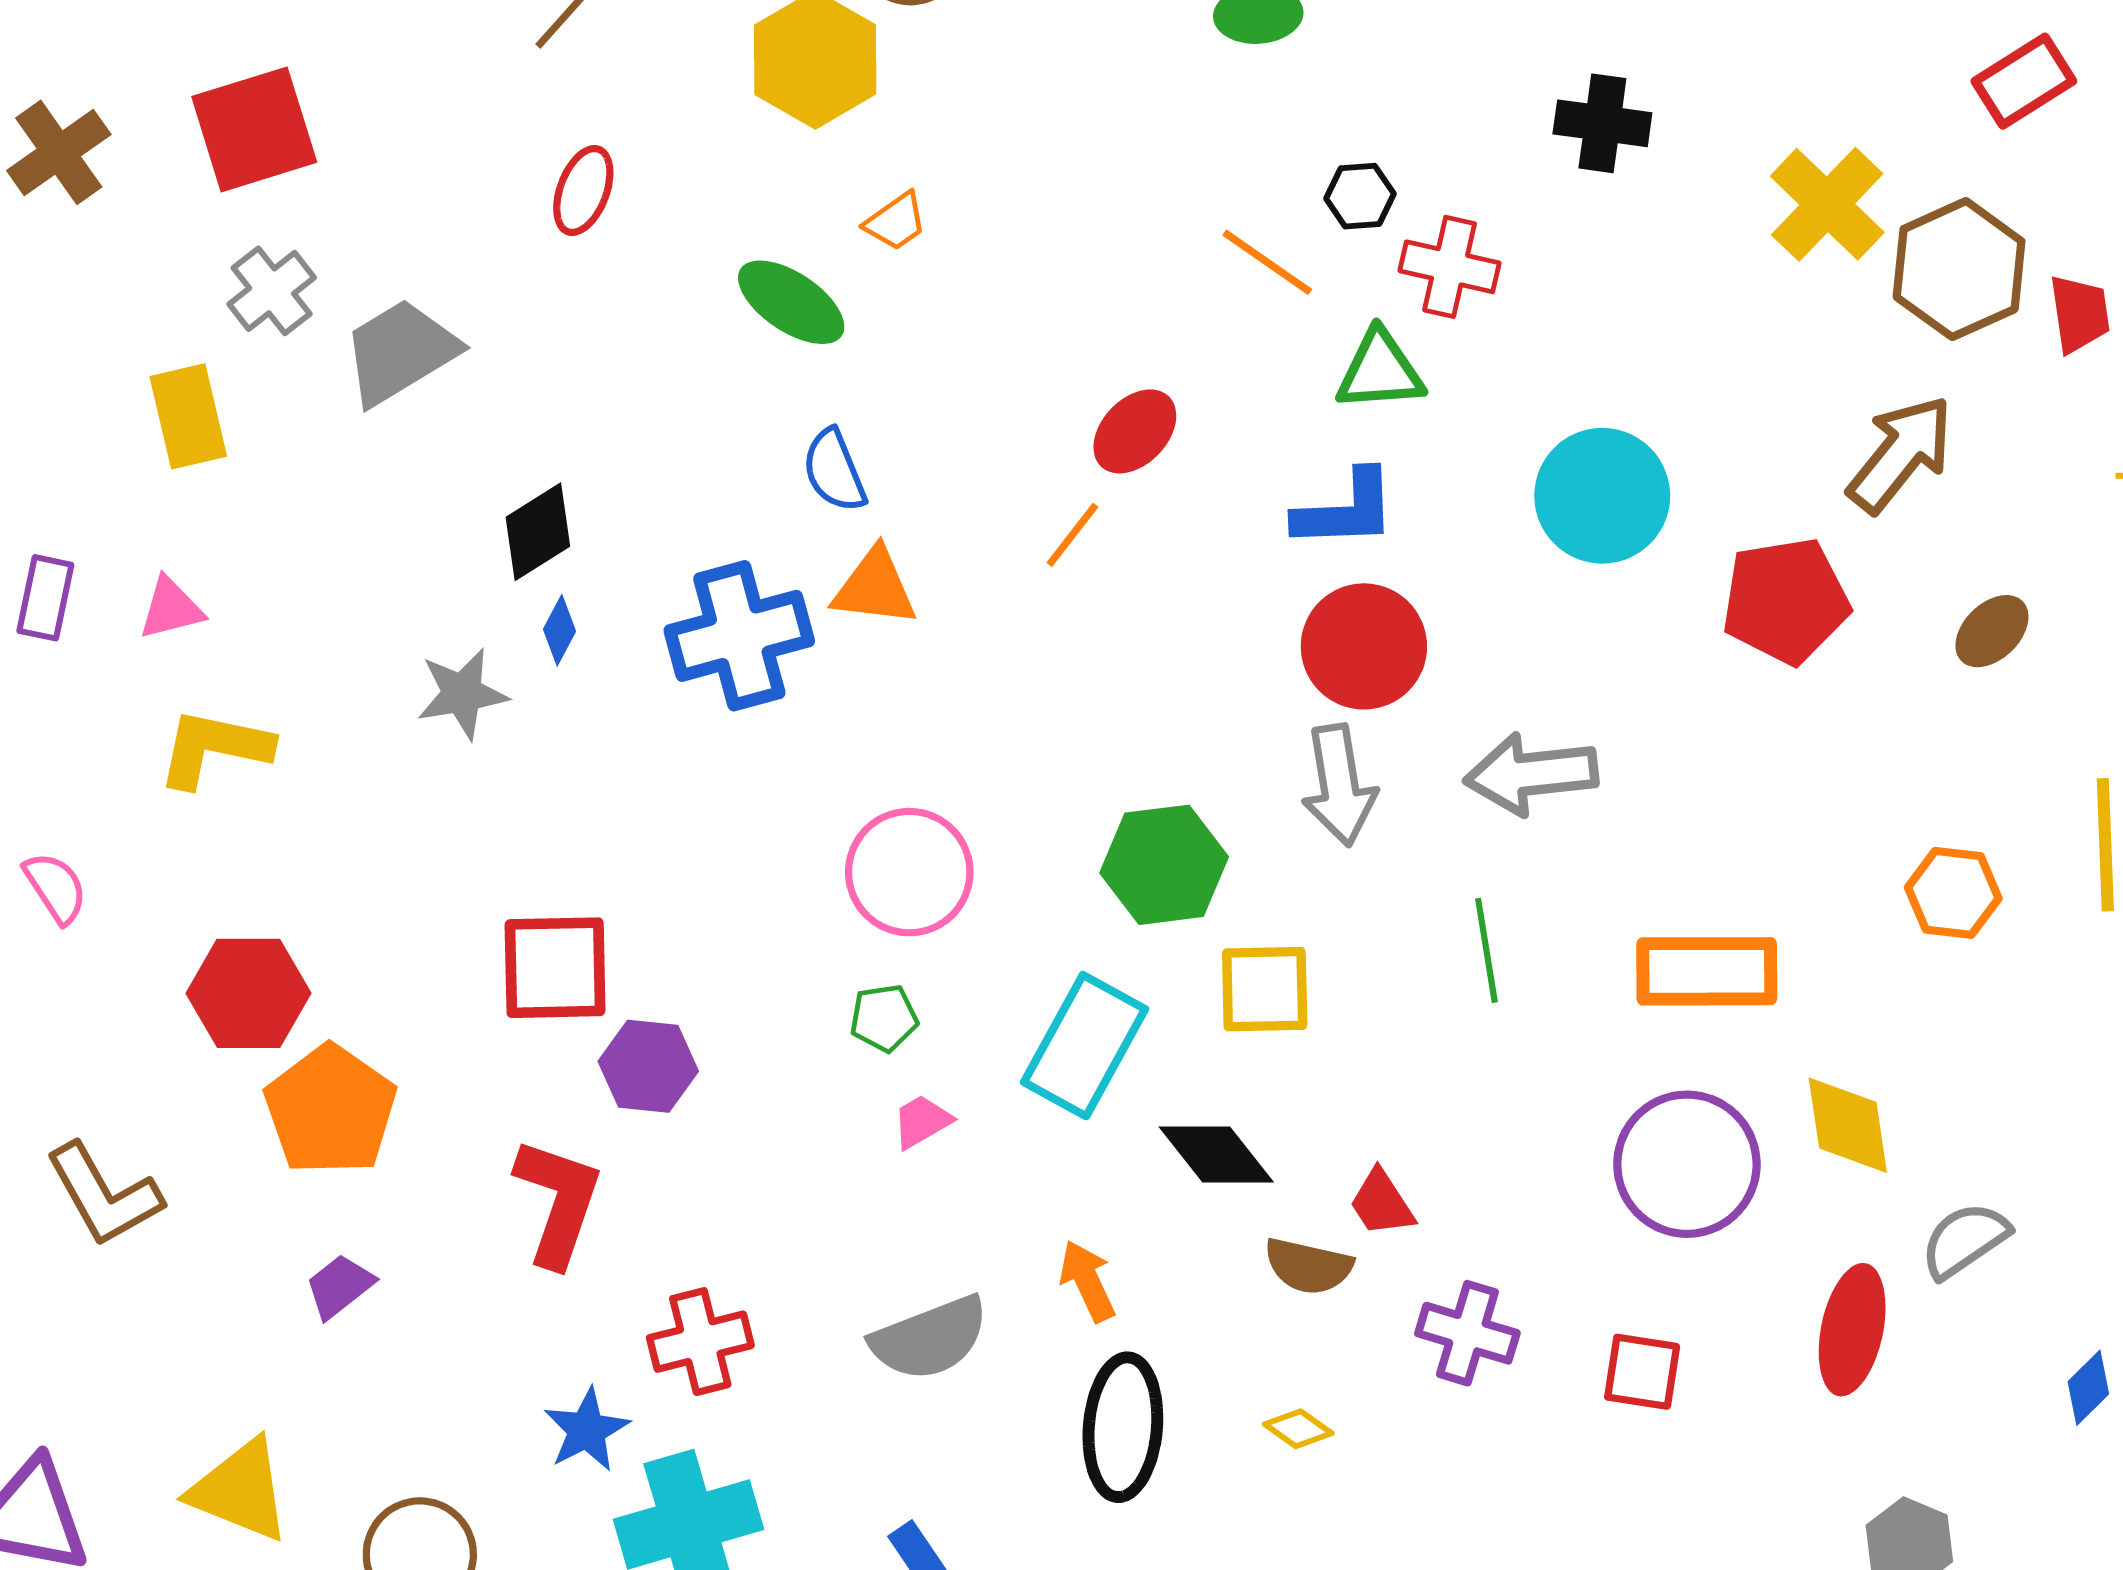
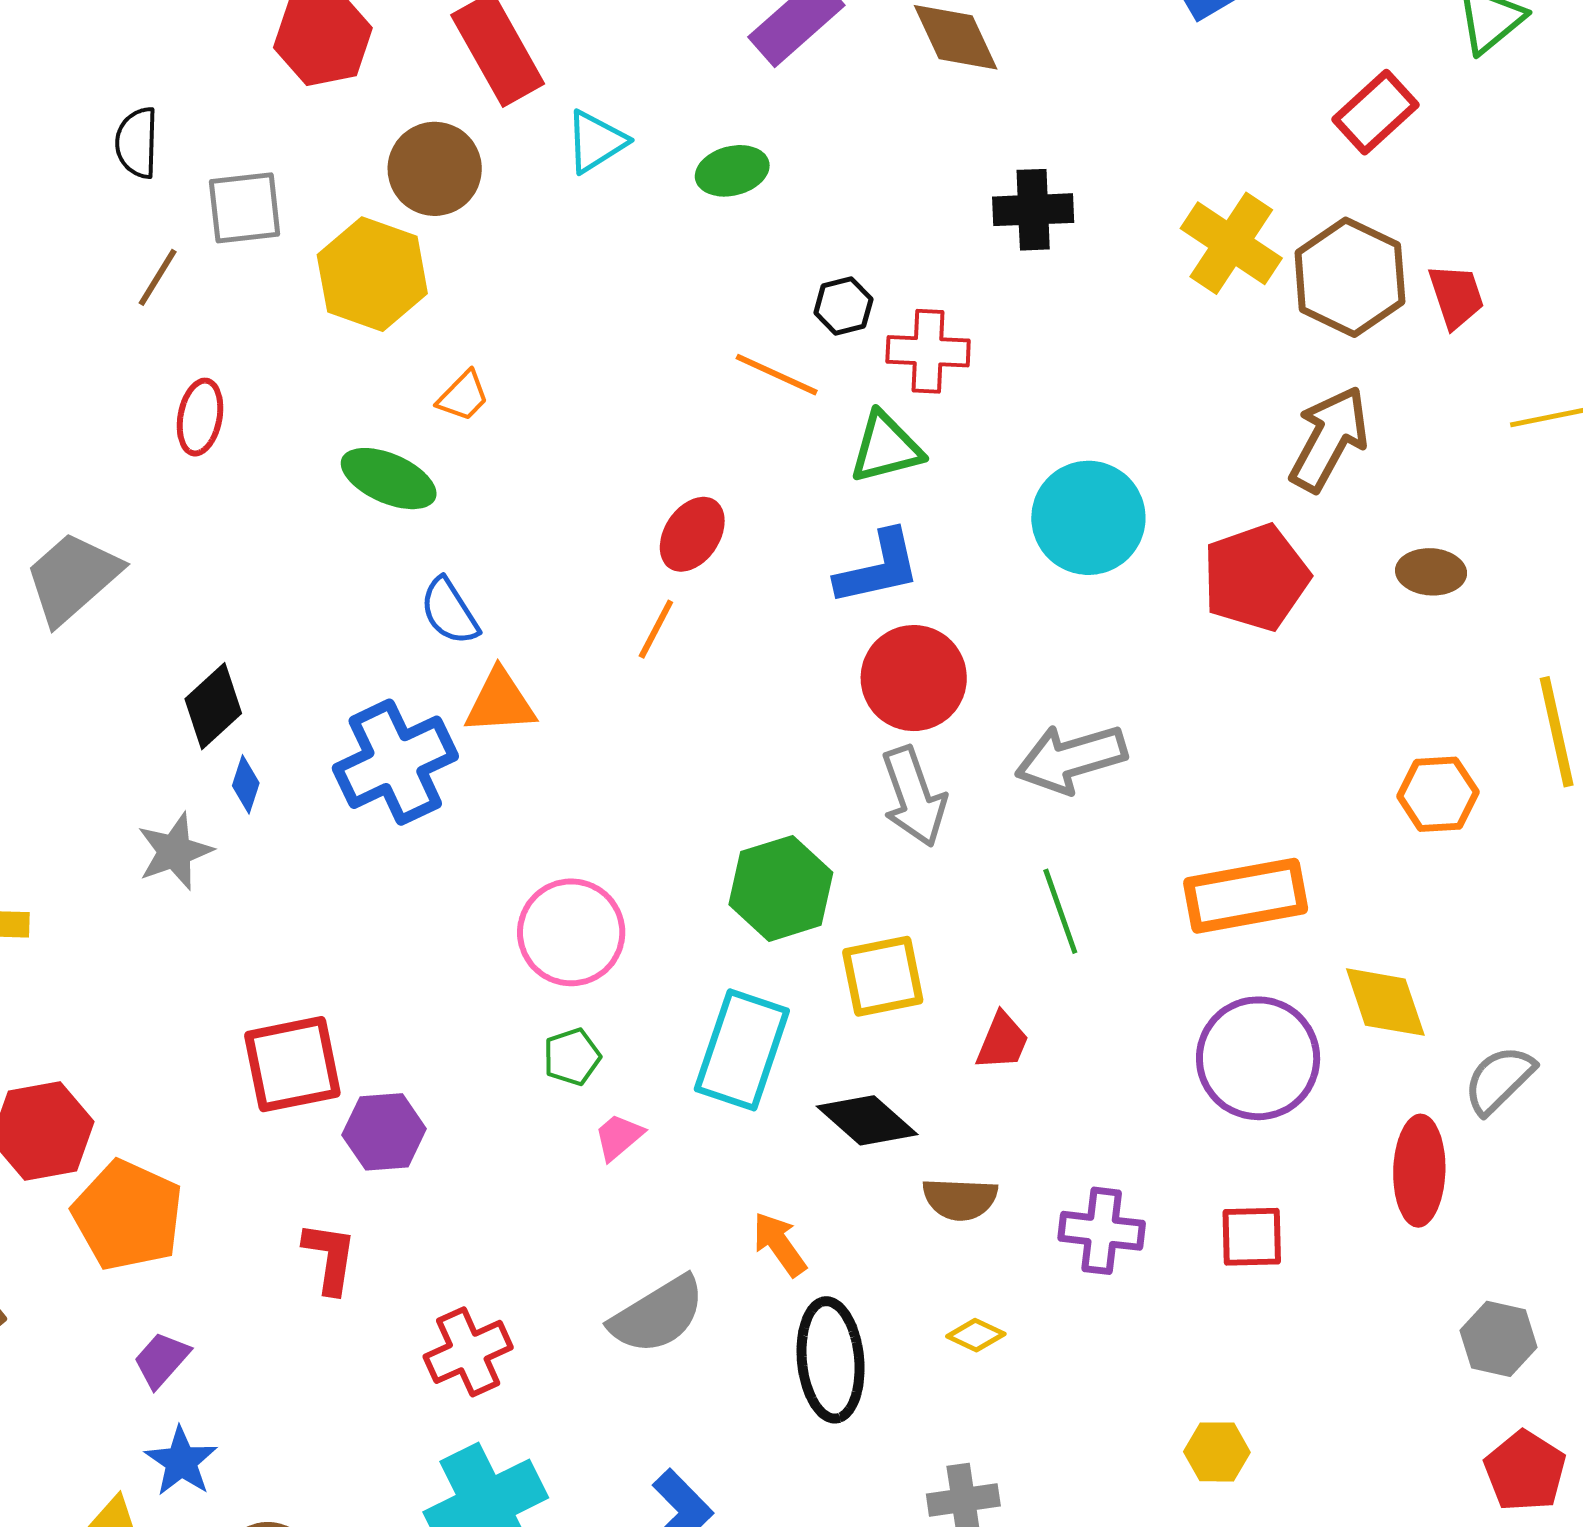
brown ellipse: (1992, 631) -> (1431, 572), turned 58
red L-shape: (558, 1202) -> (330, 1258), size x0.7
red trapezoid: (1382, 1203) -> (1002, 1041), moved, turned -114
blue star: (587, 1430) -> (181, 1461), moved

